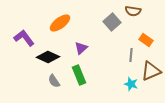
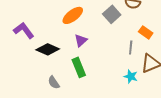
orange ellipse: (60, 23) -> (73, 15), moved
gray semicircle: (54, 81) -> (54, 82), moved

